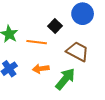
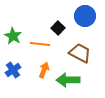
orange arrow: (41, 69) -> (44, 70), turned 119
green arrow: (65, 79) -> (68, 80), turned -130

